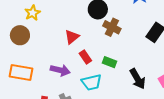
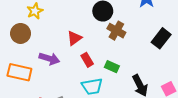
purple arrow: (60, 70) -> (49, 59), moved

